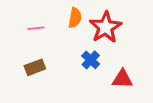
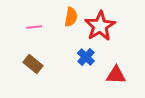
brown rectangle: (35, 67) -> (33, 64), turned 60

